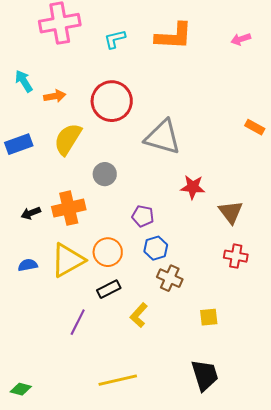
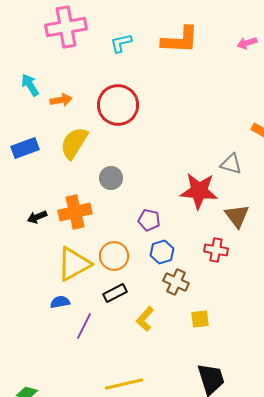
gray triangle: (163, 137) -> (231, 164), moved, size x0.6
red star: (193, 187) -> (199, 191), size x1.5
red cross: (236, 256) -> (216, 250), moved
blue semicircle: (28, 265) -> (60, 302), moved
yellow square: (209, 317) -> (200, 319), moved

